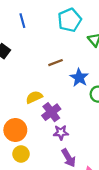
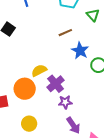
brown line: (56, 63) -> (65, 33), moved
orange circle: (15, 130) -> (25, 89), moved

